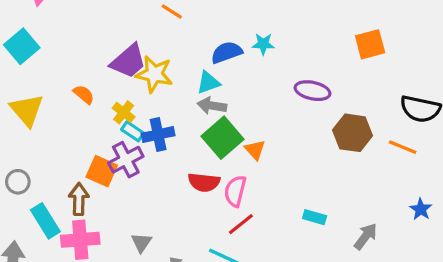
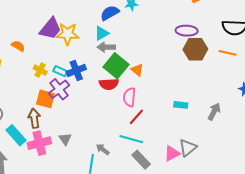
purple ellipse: (312, 91) -> (187, 31), moved
orange semicircle: (84, 94) -> (18, 46), moved
yellow cross: (124, 112) -> (40, 70), moved
red semicircle: (204, 182) -> (109, 84), moved
gray triangle: (141, 243) -> (65, 139), moved

